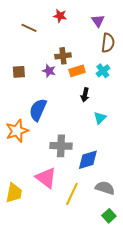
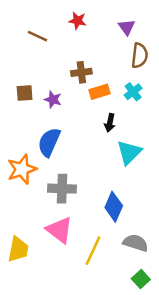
purple star: (49, 71) -> (53, 99), moved
cyan triangle: (100, 118) -> (129, 152), size x1.5
gray cross: (61, 146) -> (62, 189), moved
blue diamond: (88, 160) -> (114, 207), turned -50

